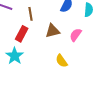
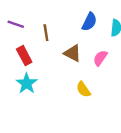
brown triangle: (53, 31) -> (72, 53), turned 42
red rectangle: (22, 34) -> (24, 56), moved, turned -56

